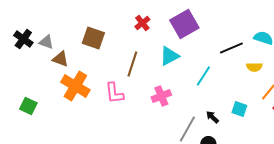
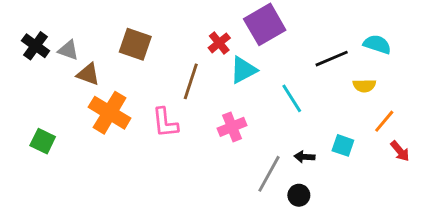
red cross: (142, 23) -> (219, 43), moved
cyan line: (203, 76) -> (292, 98), turned -65
black arrow: (212, 117) -> (305, 157), turned -40

